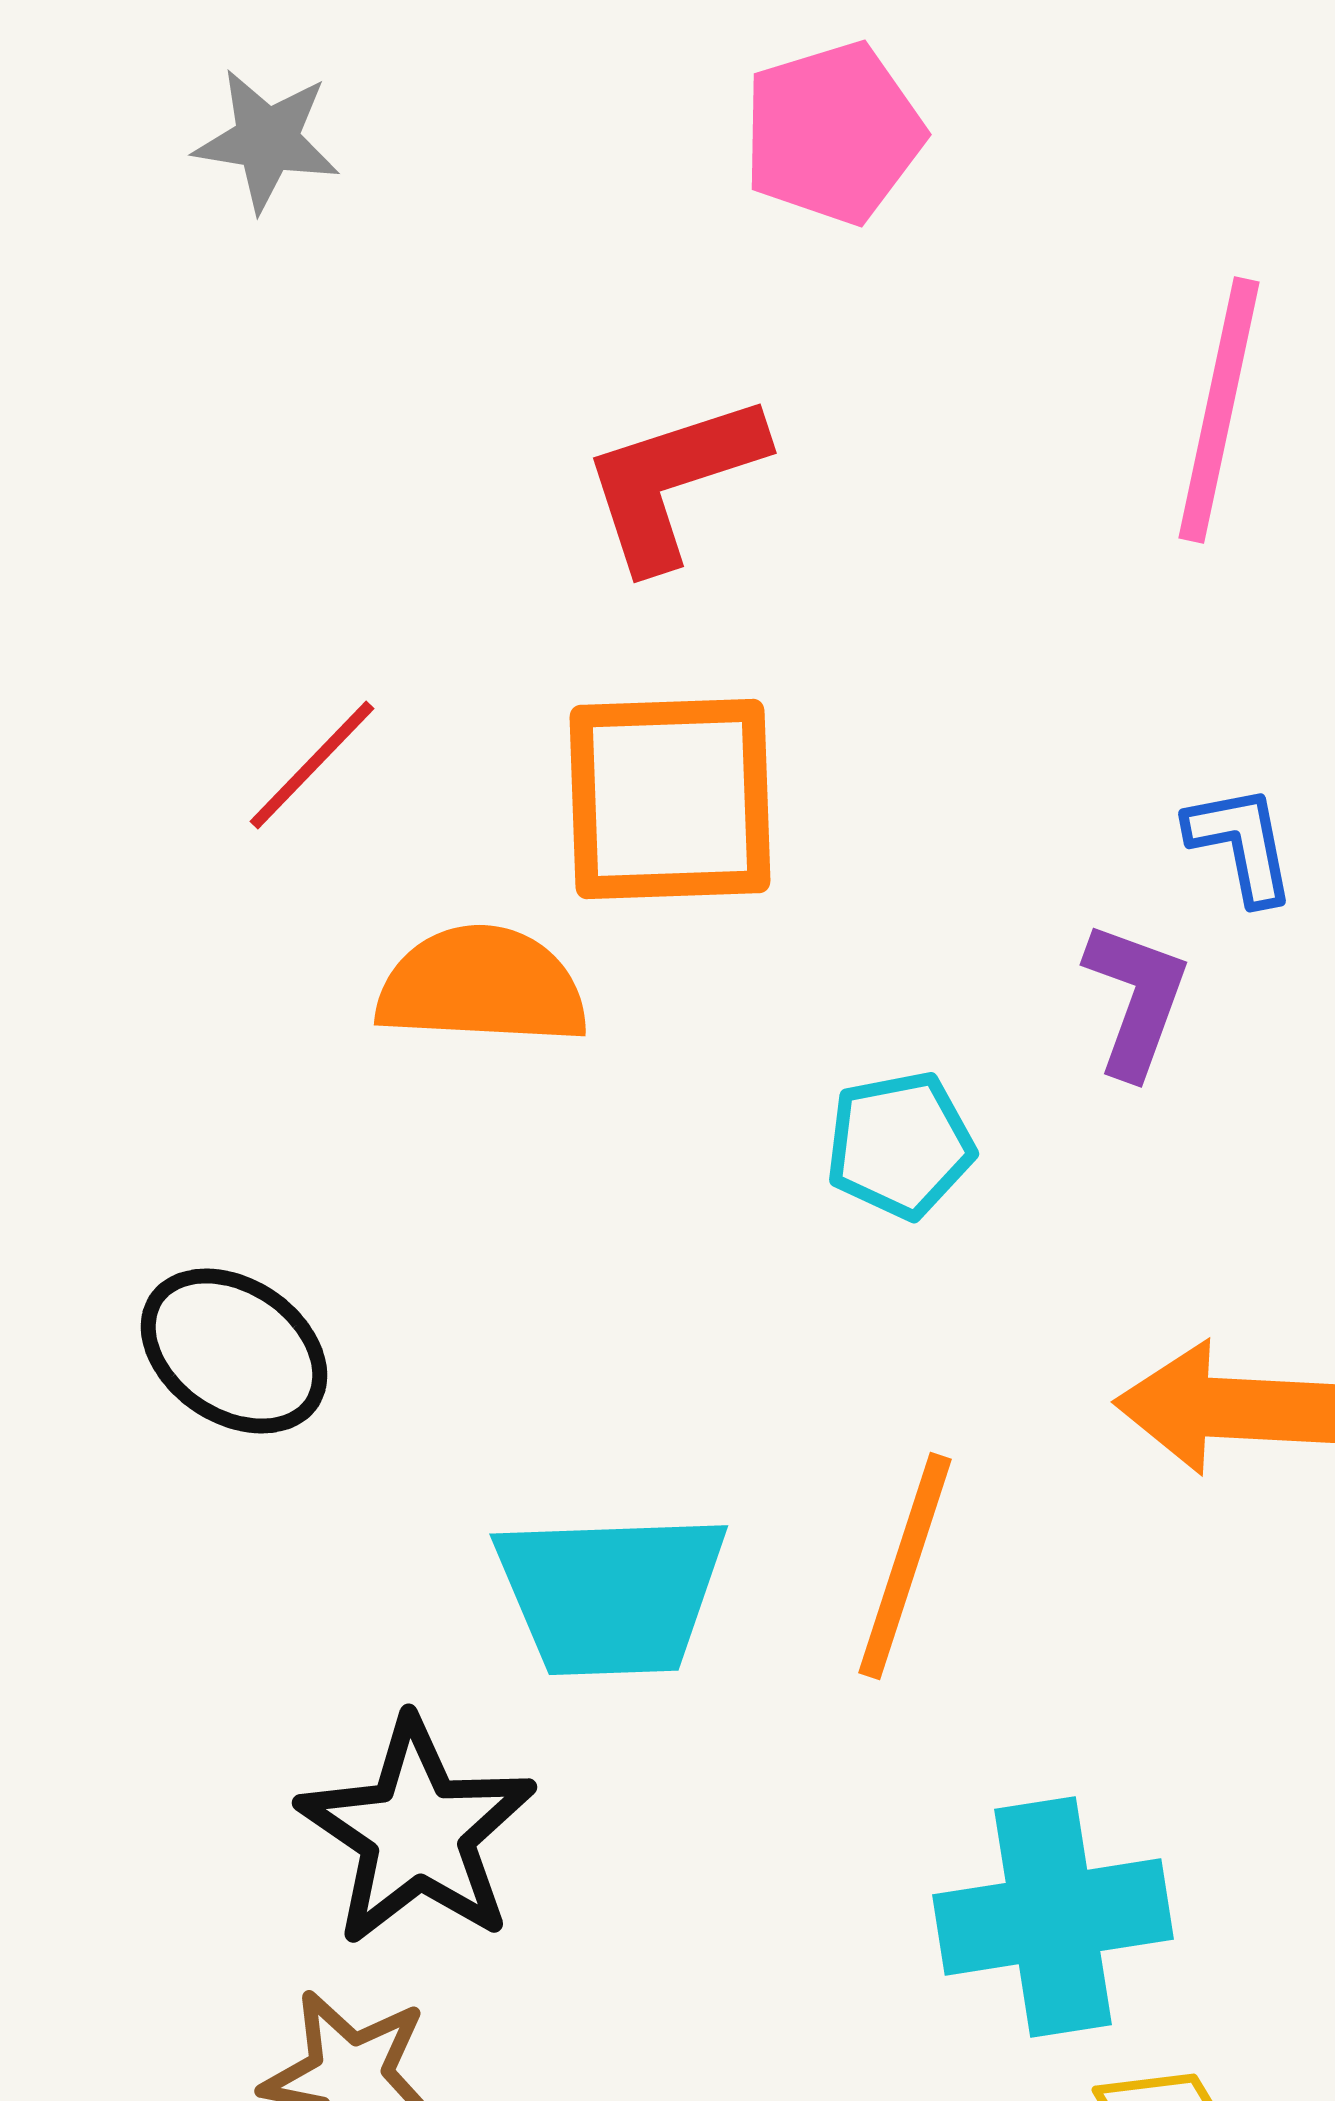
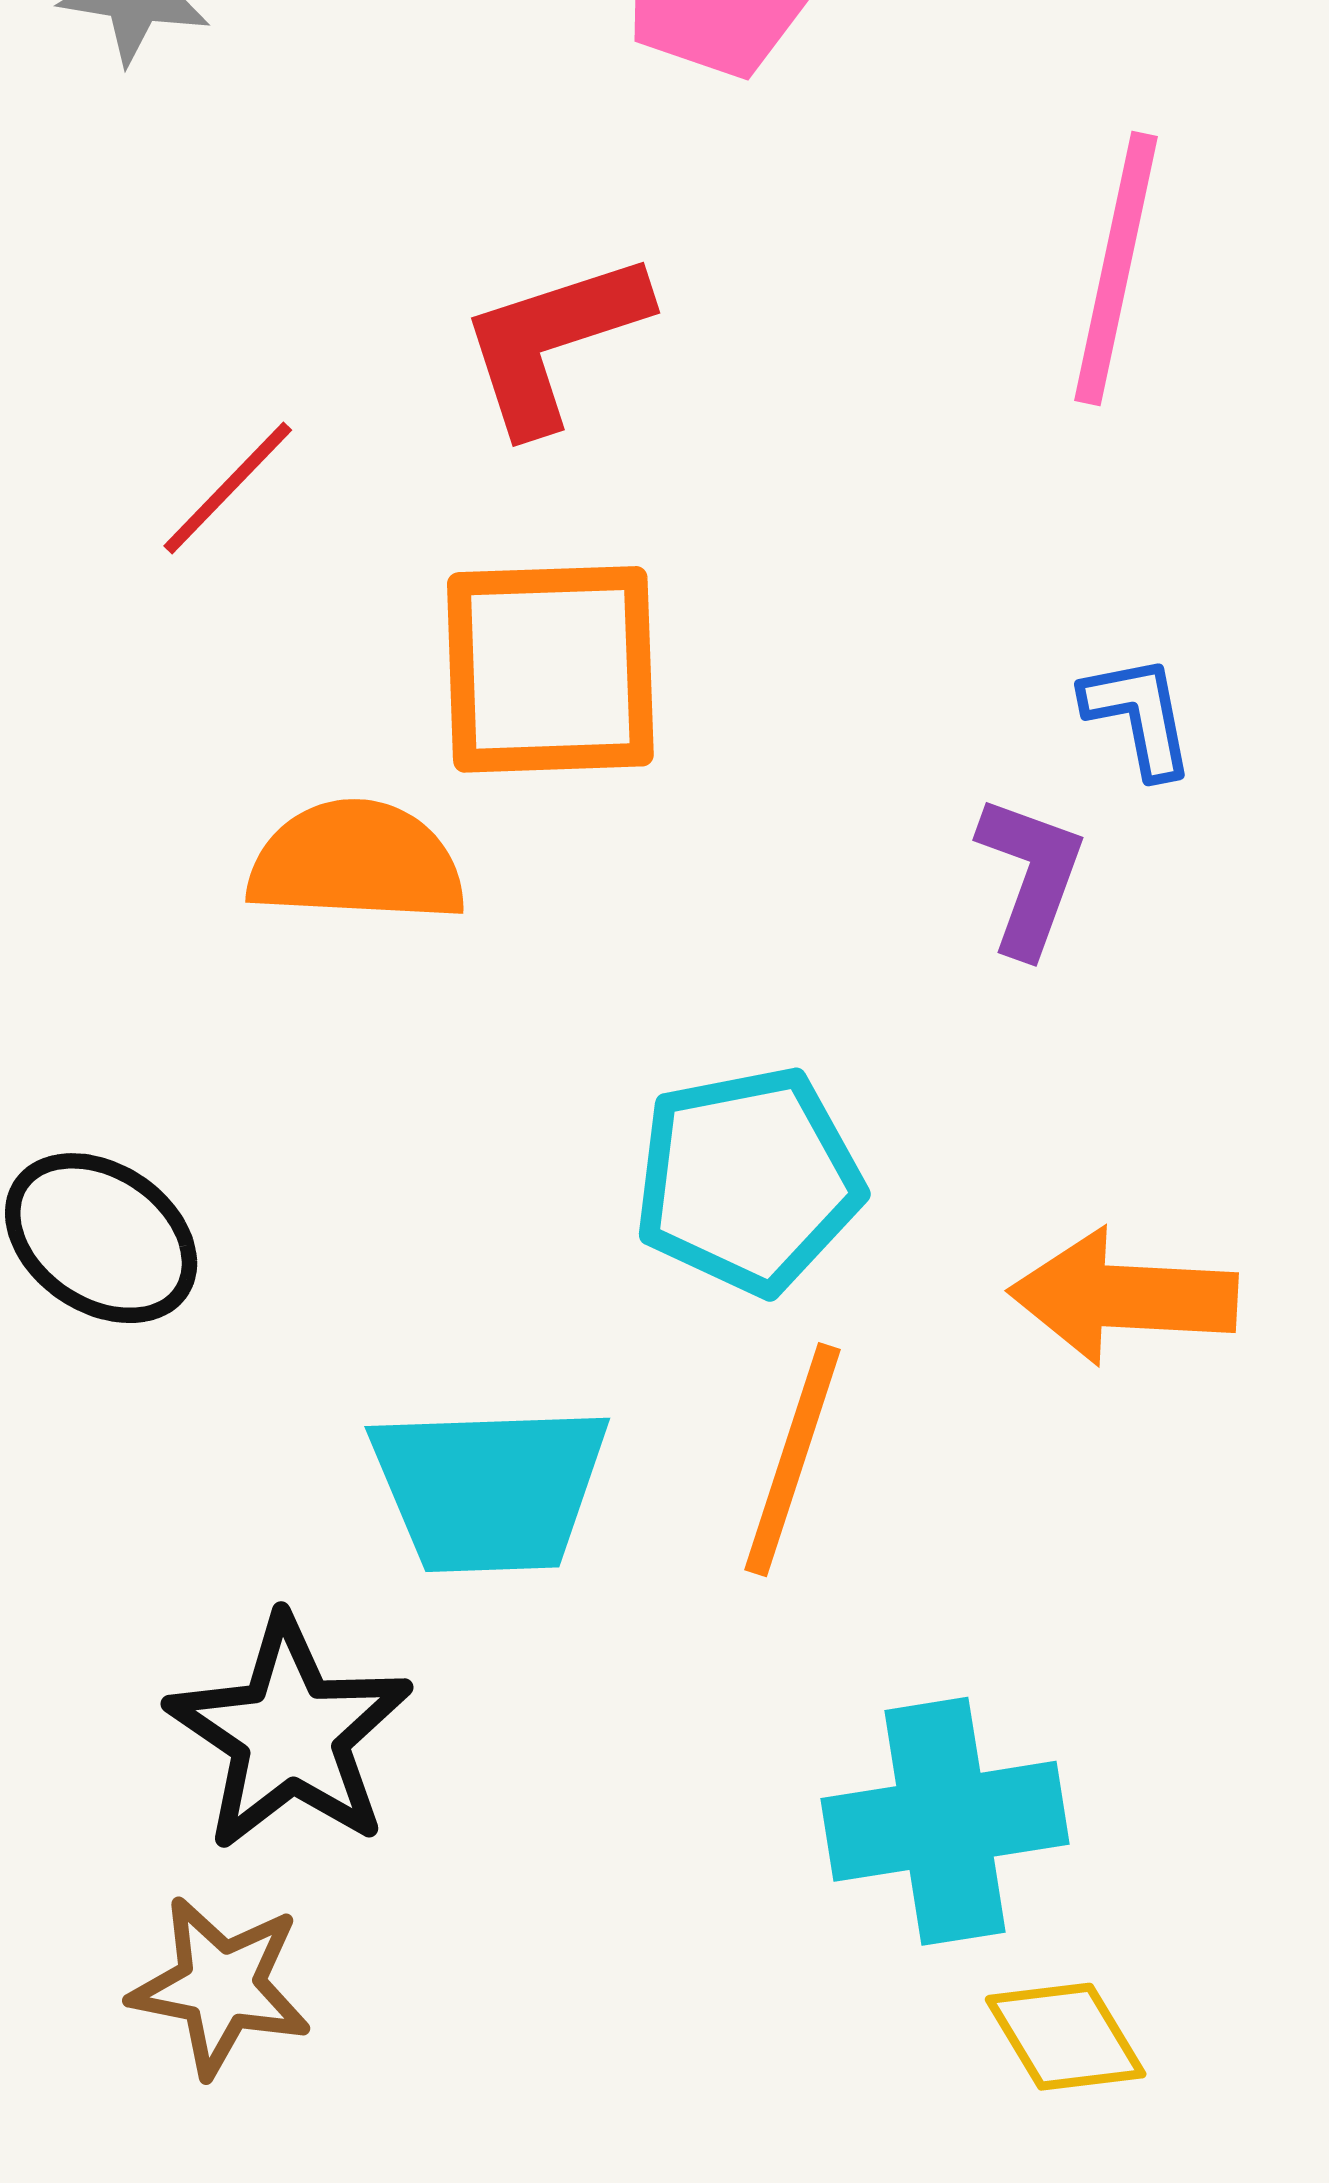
red line: (312, 765) -> (228, 488), moved
cyan pentagon: (900, 1145) -> (748, 1180), moved, size x1.5

